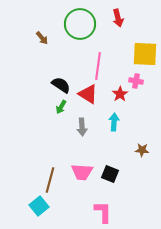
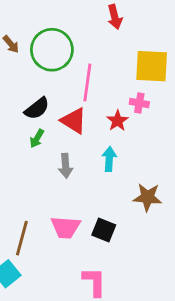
green circle: (80, 24) -> (52, 50), moved
black semicircle: (61, 85) -> (37, 108), turned 108
brown star: (142, 150) -> (148, 197), size x1.5

